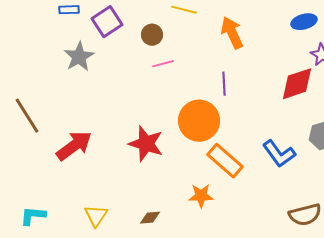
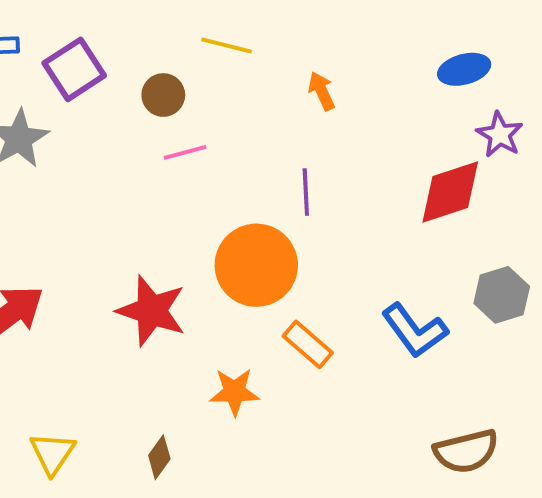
orange arrow: (232, 33) -> (322, 91), size x0.6
orange rectangle: (225, 161) -> (308, 344), size x0.7
orange star: (201, 196) -> (235, 392), moved
brown diamond: (150, 218) -> (159, 457), turned -50

